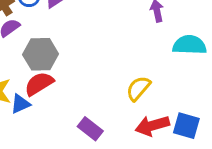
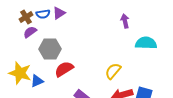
red semicircle: (39, 84) -> (64, 69), moved

